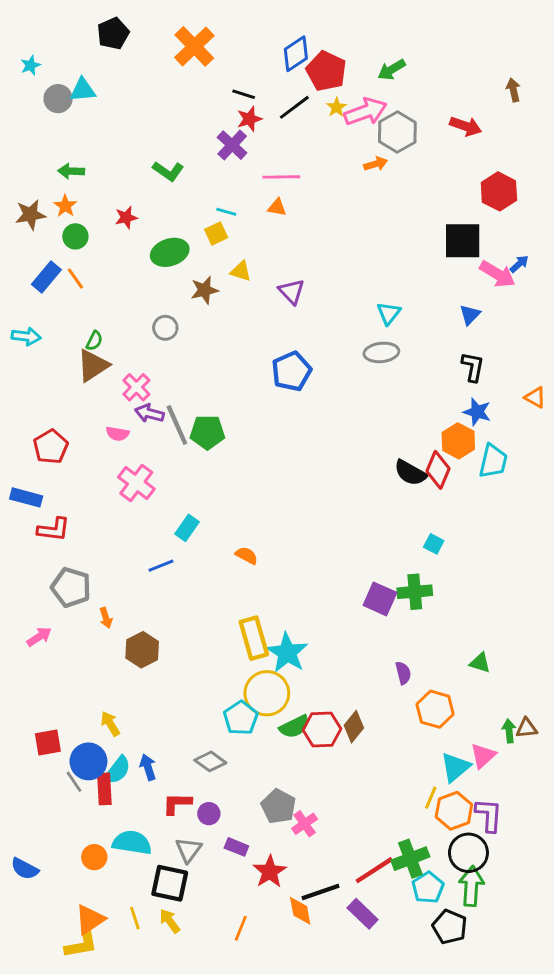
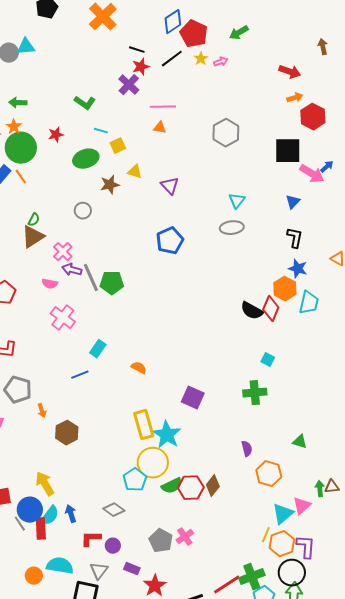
pink arrow: (365, 112) -> (221, 62), size x0.5
gray hexagon: (397, 132) -> (226, 133), moved
orange arrow: (376, 164) -> (295, 98), moved
cyan line: (226, 212) -> (101, 131), moved
green circle: (75, 236) -> (21, 148), size x1.8
purple square: (380, 599) -> (193, 398), moved
yellow arrow: (110, 724) -> (45, 484), size x1.4
pink cross: (305, 824) -> (185, 537), moved

